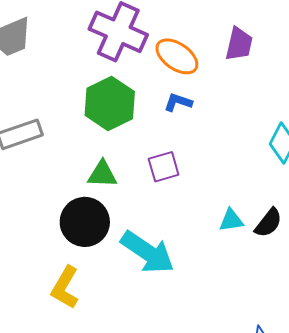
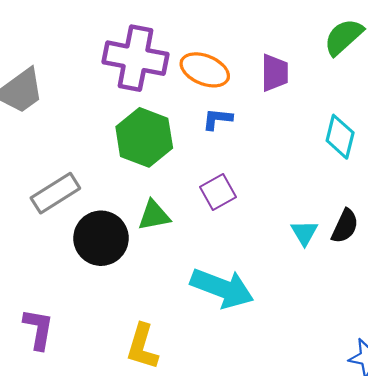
purple trapezoid: (239, 44) -> (275, 73), moved
cyan triangle: (231, 220) -> (304, 233), turned -40
black circle: (85, 222) -> (101, 238), moved

